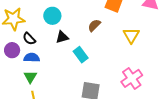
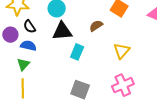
yellow triangle: (131, 35) -> (122, 51), moved
black triangle: (62, 37) -> (62, 31), size x1.5
cyan rectangle: (81, 55) -> (77, 52), turned 49

